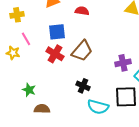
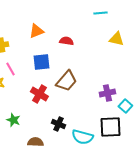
red cross: (55, 54) -> (39, 94), moved
black cross: (83, 86) -> (58, 124), moved
brown semicircle: (42, 109) -> (35, 142), moved

